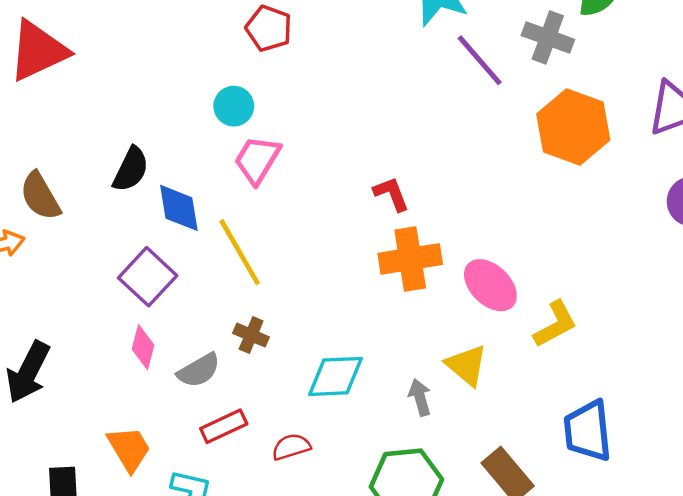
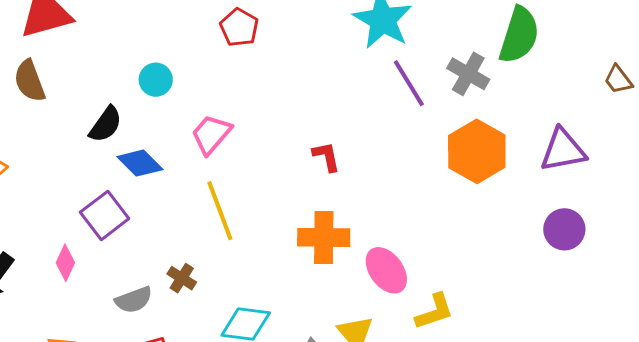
cyan circle: (234, 106) -> (156, 80), moved
red L-shape: (391, 194) -> (326, 156), moved
brown semicircle: (40, 196) -> (30, 81), moved
blue diamond: (179, 208) -> (140, 163), turned -45
yellow line: (240, 252) -> (220, 211), moved
pink diamond: (143, 347) -> (65, 263), moved

